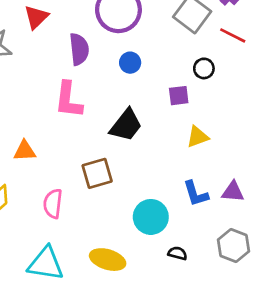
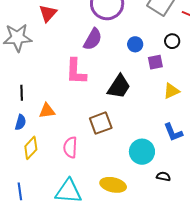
purple semicircle: (79, 49) -> (93, 39), moved, turned 40
blue circle: (130, 63) -> (135, 44), moved

